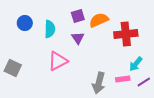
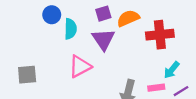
blue circle: (25, 23) -> (52, 15), moved
purple triangle: (78, 38) -> (103, 39), size x1.5
gray square: (13, 68) -> (27, 75), turned -30

